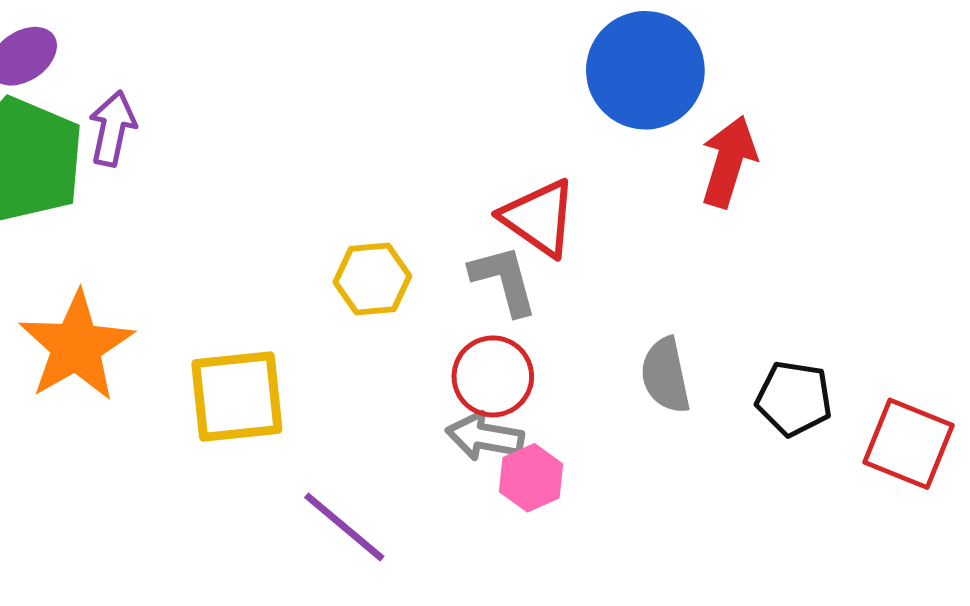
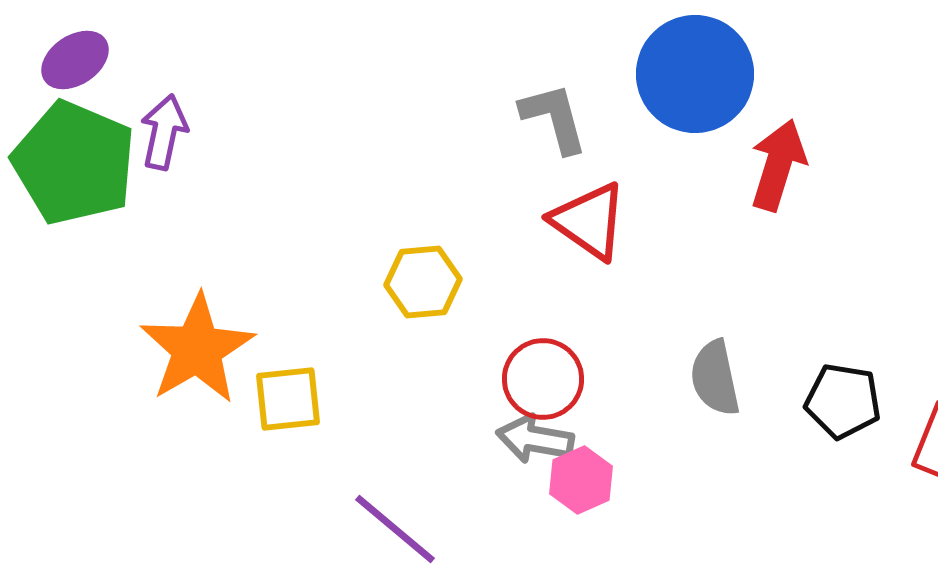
gray L-shape: (504, 280) -> (554, 118), moved
orange star: (76, 346) -> (197, 349), moved
yellow square: (237, 396) -> (288, 399), size x0.7

